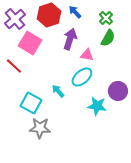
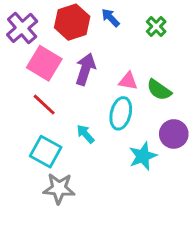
green semicircle: (108, 38) -> (159, 90), moved, turned 96
purple arrow: (70, 39) -> (85, 69), moved
red line: (14, 66) -> (44, 105), moved
cyan ellipse: (82, 77) -> (121, 113), turned -35
cyan star: (97, 106) -> (143, 156), turned -30

